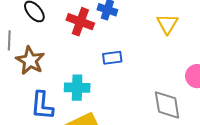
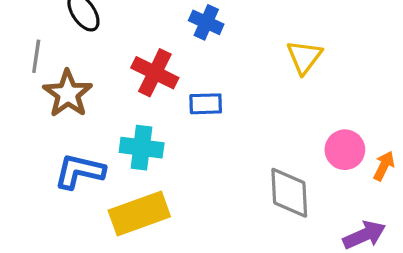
red cross: (80, 22) -> (155, 73), moved
blue L-shape: (42, 106) -> (80, 171), turned 92

